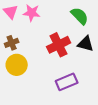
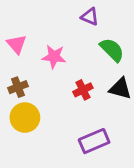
pink star: (32, 13) -> (54, 57), moved
red cross: (59, 45) -> (83, 90), size x0.6

